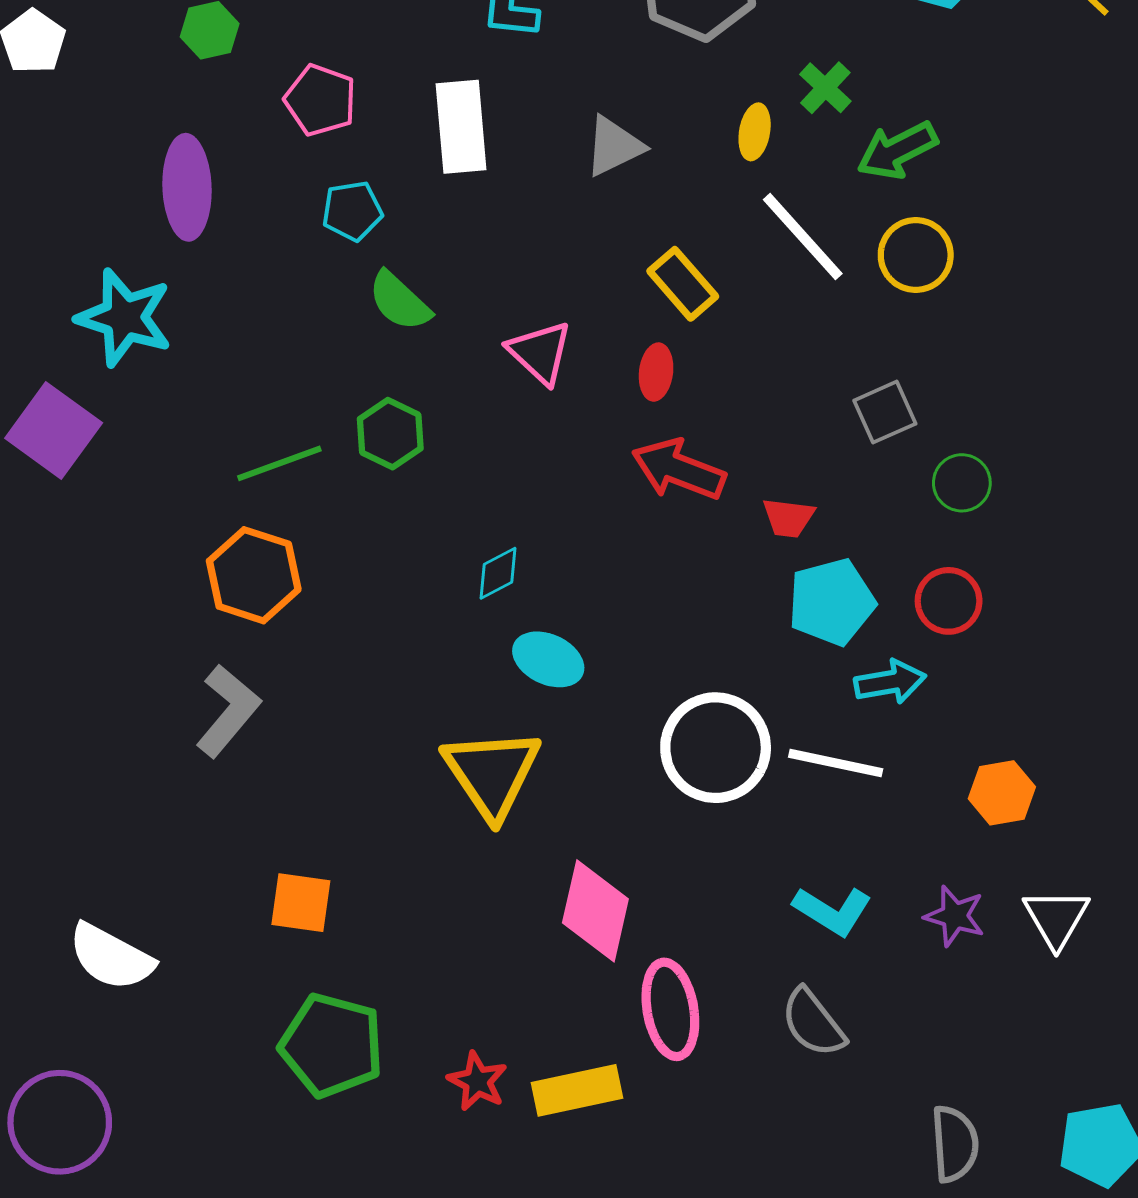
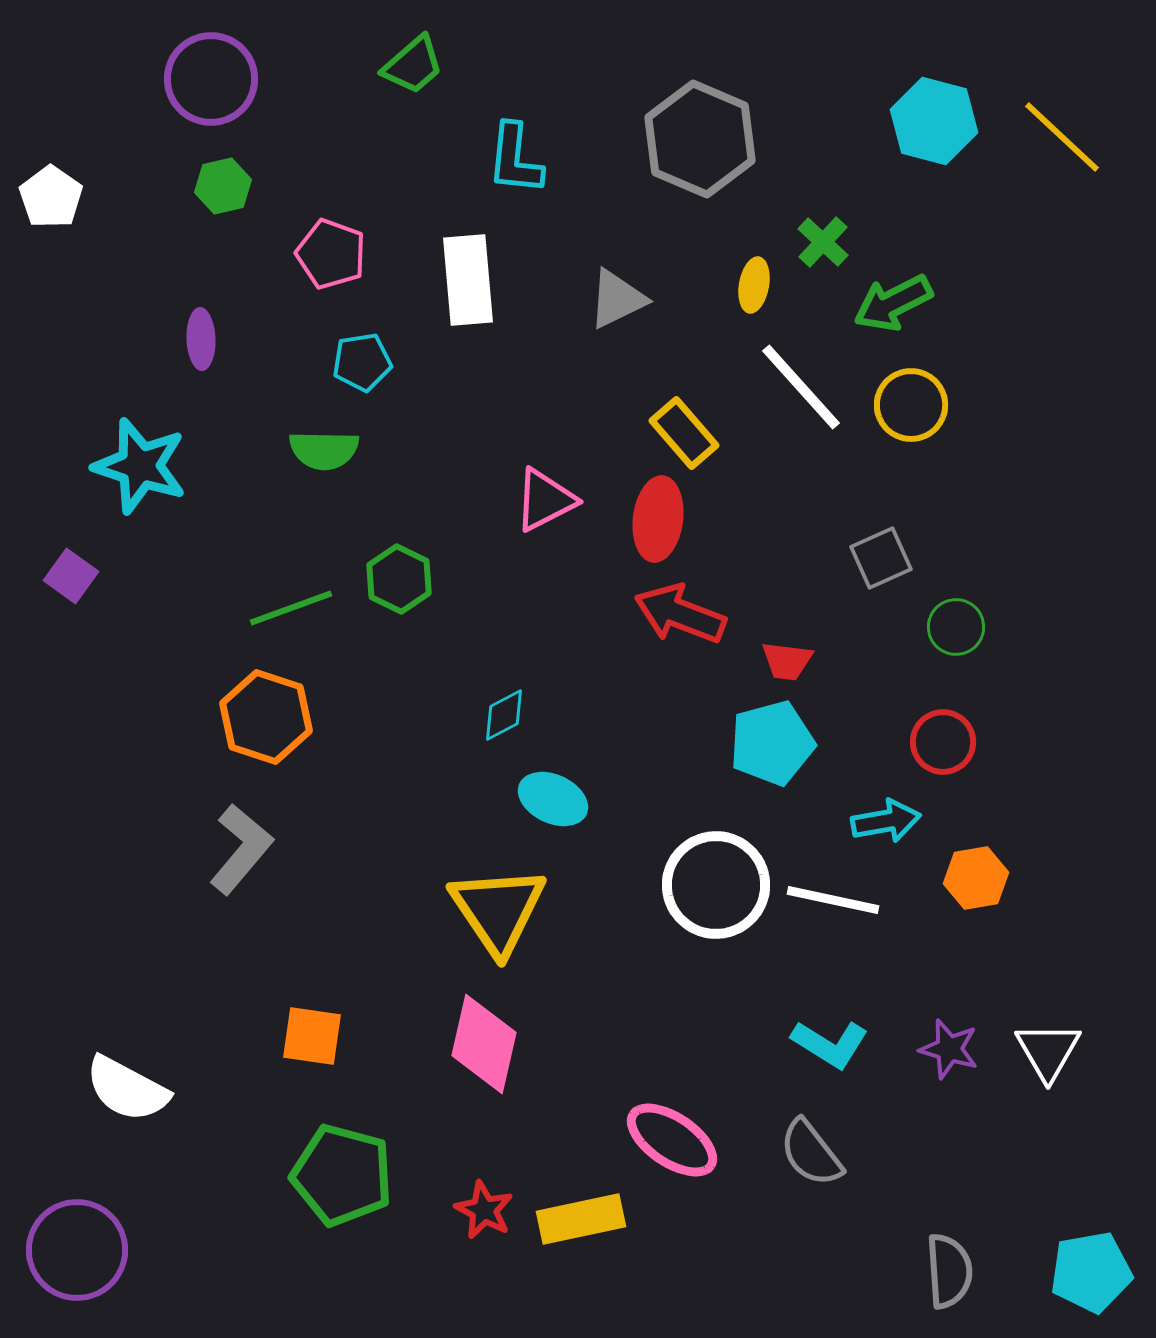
purple ellipse: (187, 187) -> (201, 339), size x0.6
green semicircle: (399, 301) -> (324, 450), moved, turned -42
pink triangle: (540, 353) -> (545, 500), turned 50
red ellipse: (656, 372) -> (658, 519), size x1.5
purple square: (54, 431) -> (71, 576), size x0.6
cyan pentagon: (832, 602) -> (772, 743), moved
orange hexagon: (1002, 793) -> (976, 878), moved
pink diamond: (595, 911) -> (484, 1044), moved
pink ellipse: (670, 1009) -> (672, 1140), turned -46

